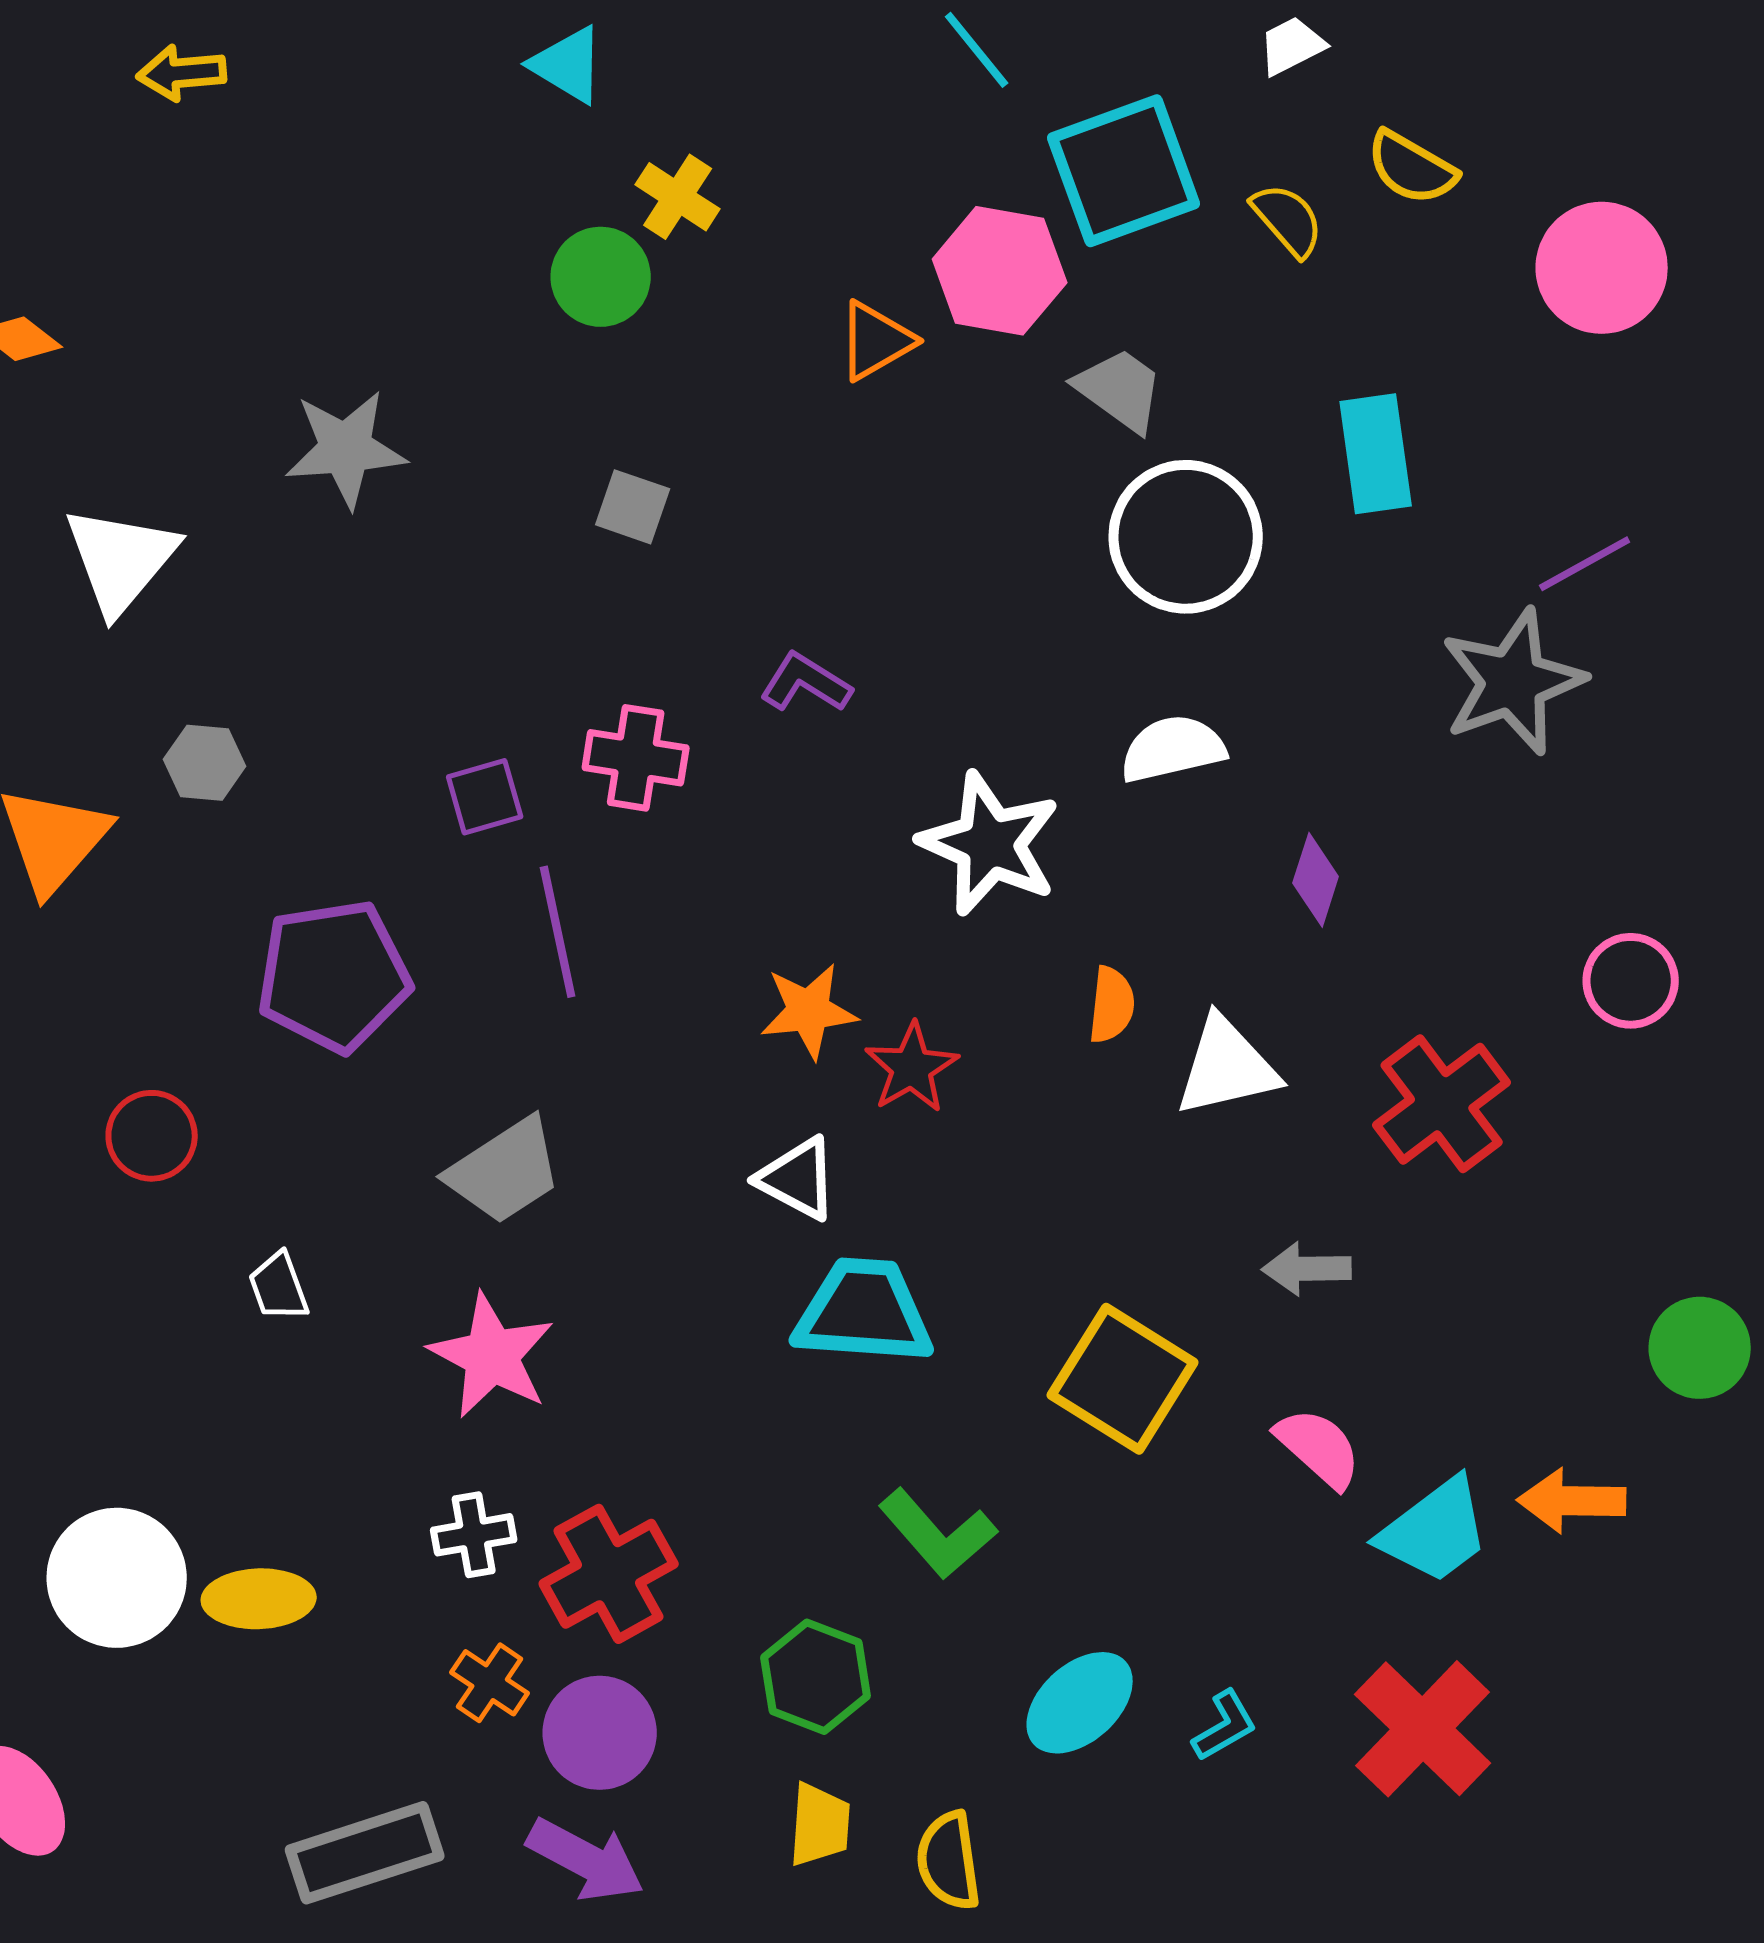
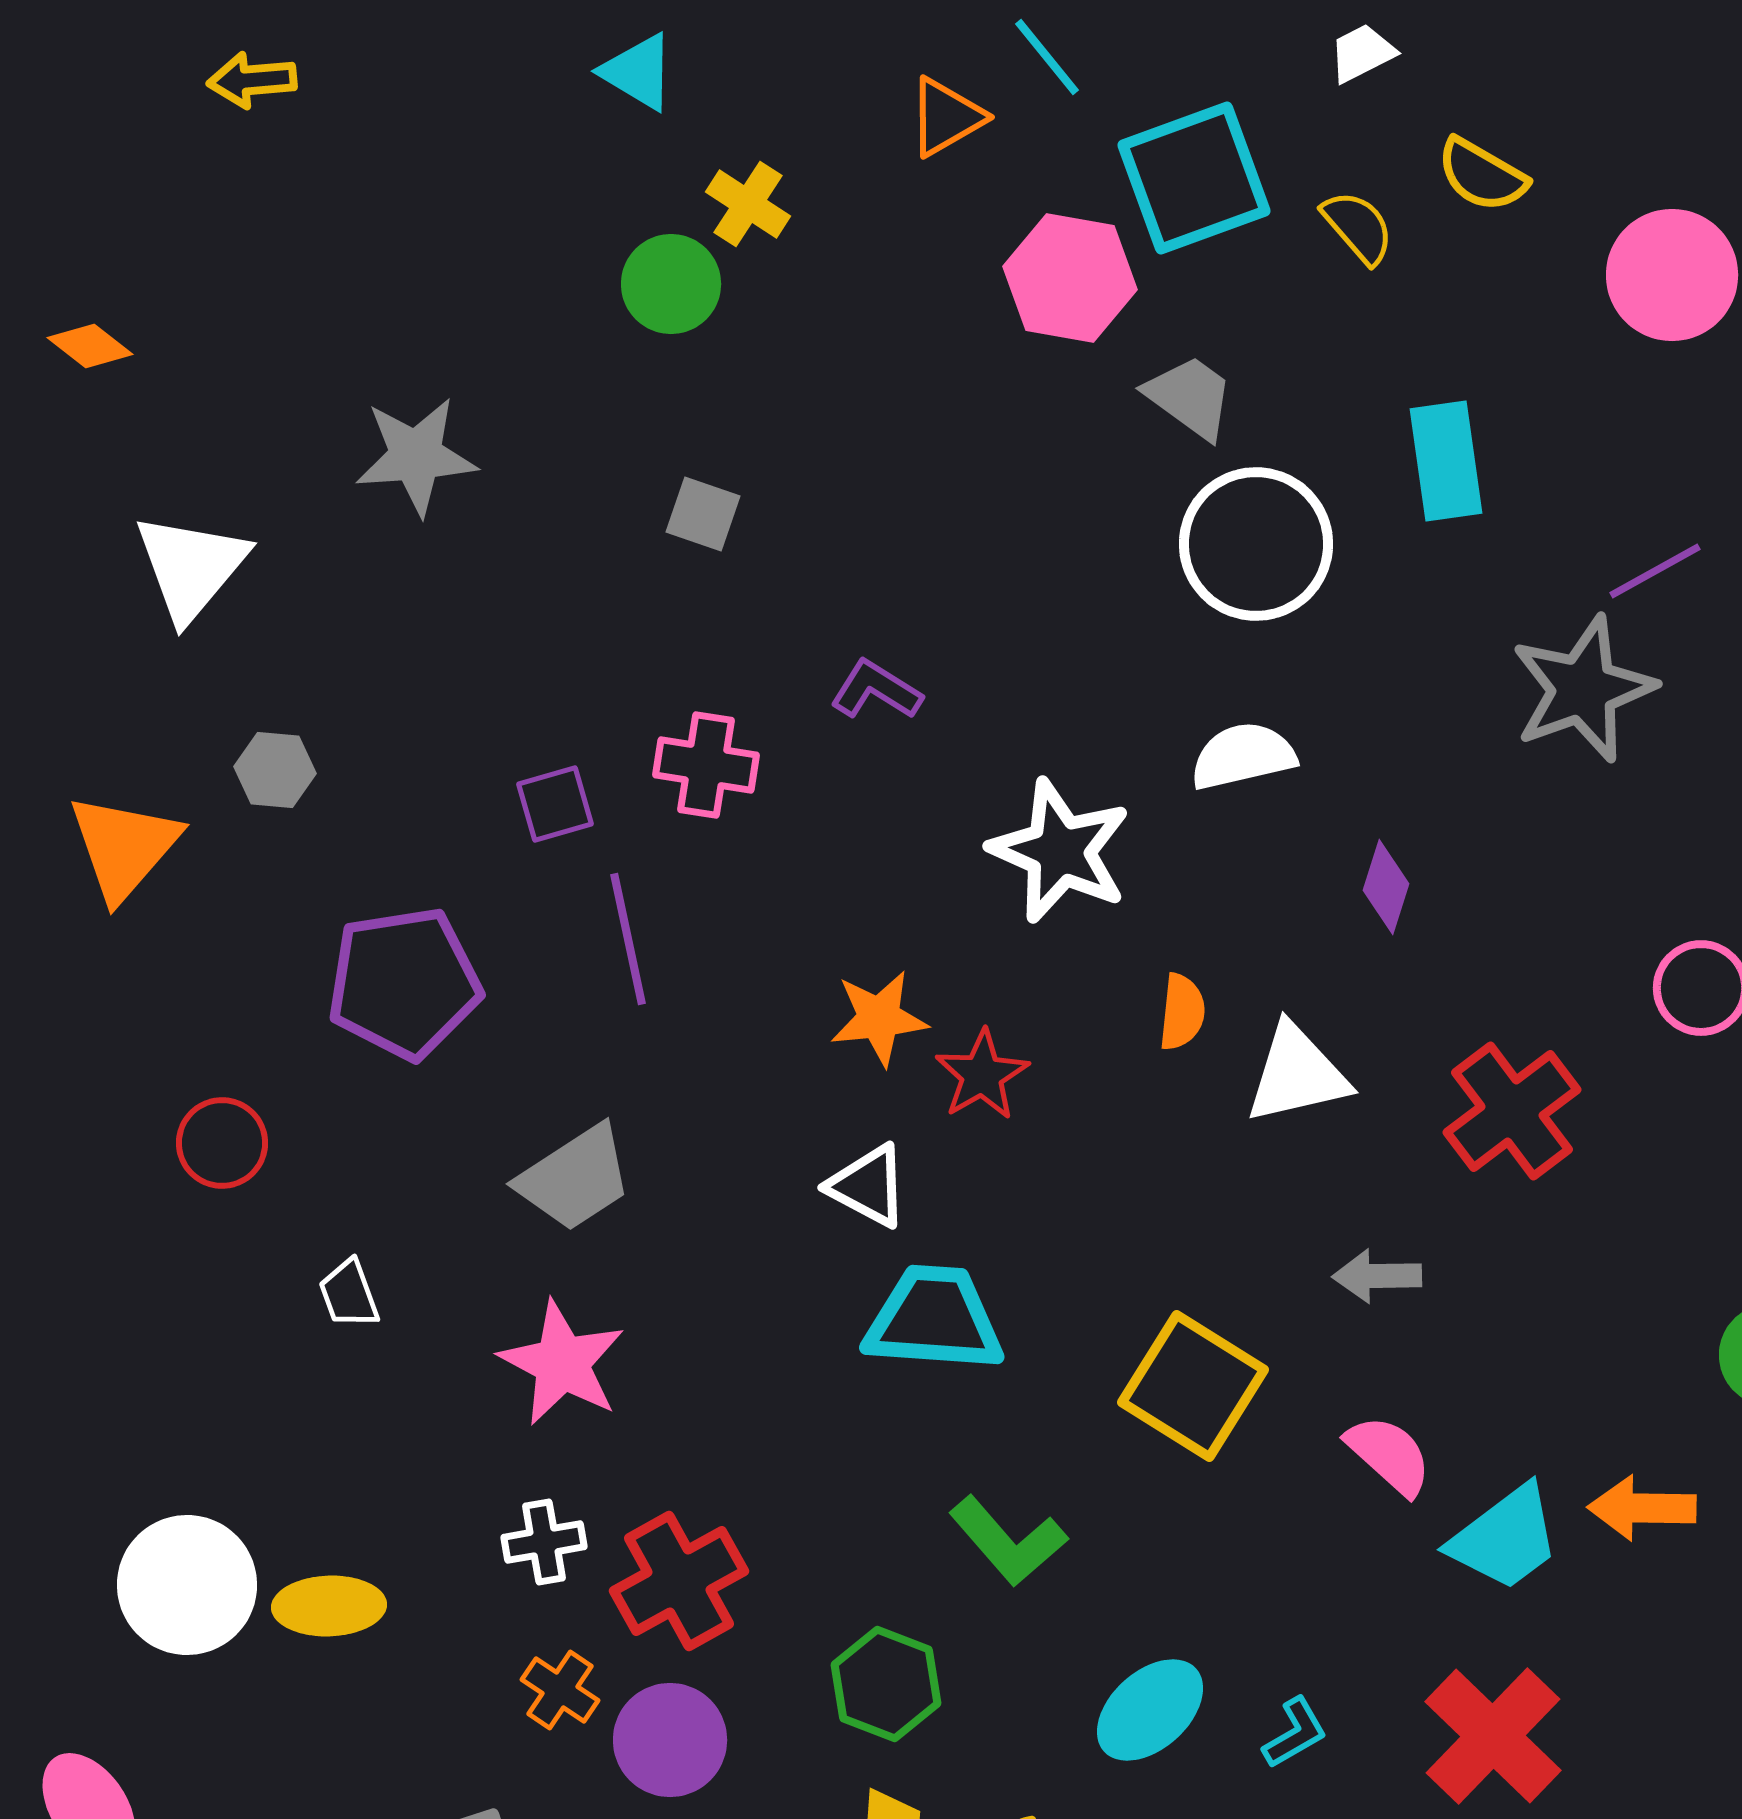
orange triangle: (876, 341) -> (946, 117), moved

